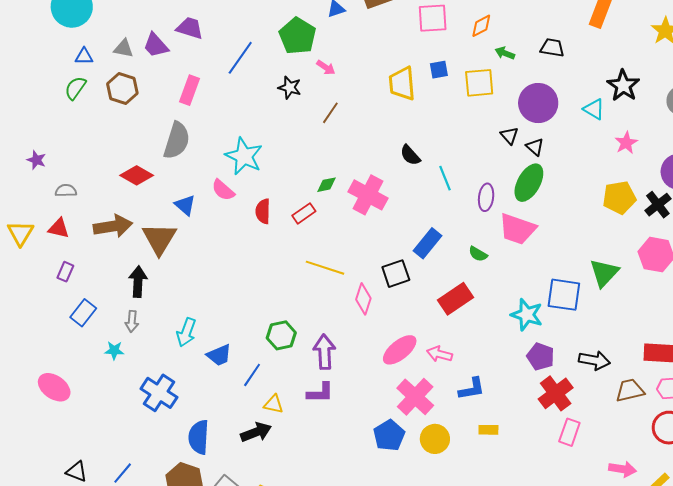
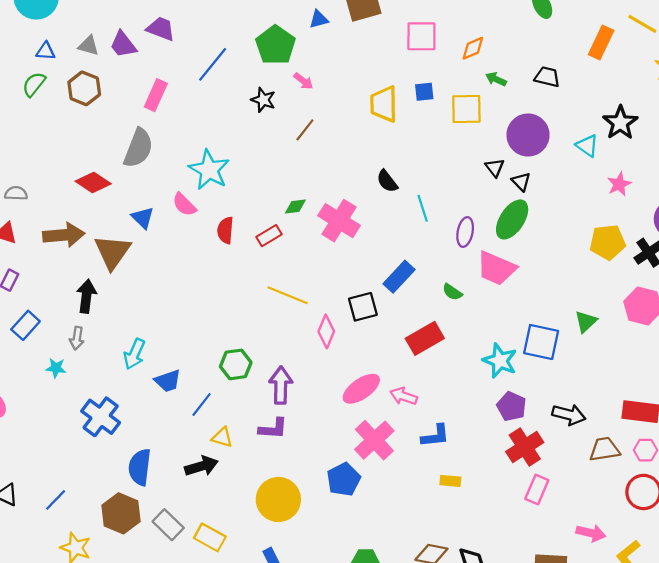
green triangle: (604, 273) -> (586, 322), size x0.7
yellow circle: (435, 439) -> (278, 499), moved, size x1.4

